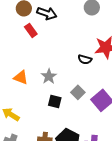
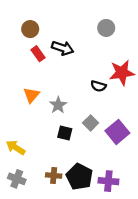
black arrow: (47, 13) -> (63, 48), moved
orange triangle: (21, 77) -> (31, 95), moved, turned 49

